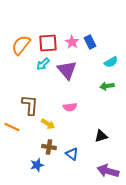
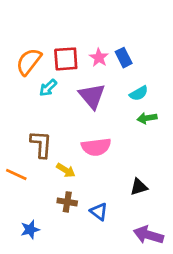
cyan semicircle: (111, 62) -> (139, 93), moved
cyan arrow: (43, 64) -> (48, 88), moved
pink semicircle: (70, 107) -> (96, 147), size x1.5
blue star: (37, 165) -> (30, 229), moved

